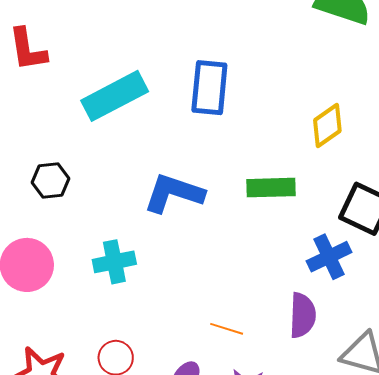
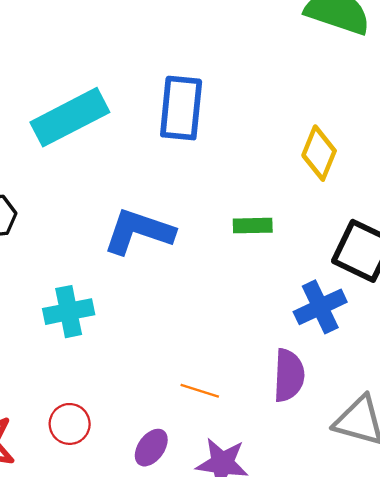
yellow diamond: (327, 125) -> (319, 153), turned -33
green rectangle: (271, 188) -> (253, 226), size x0.7

